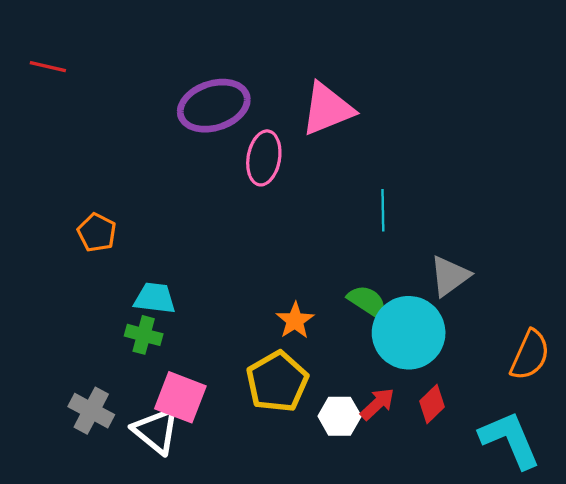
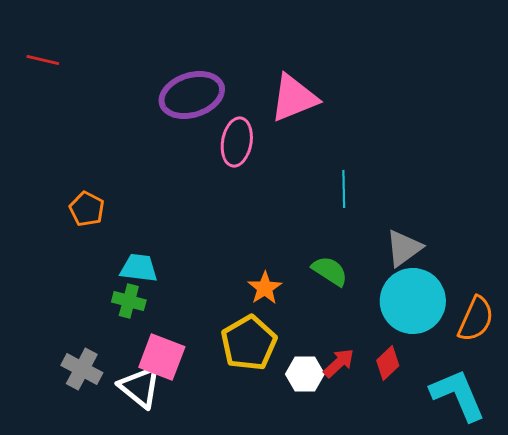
cyan circle: (409, 333) -> (413, 301), moved

